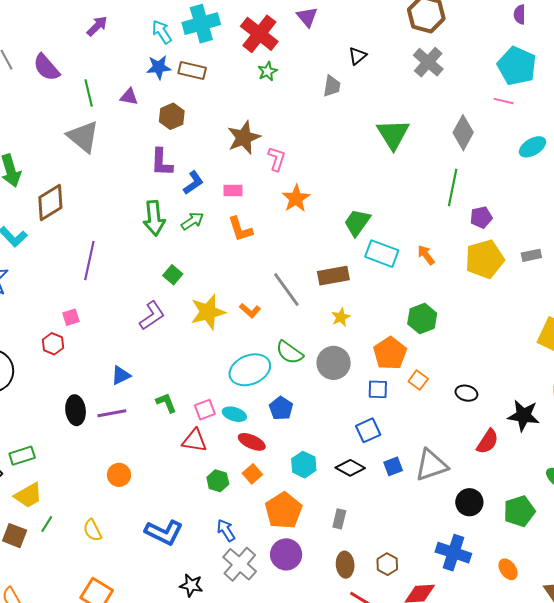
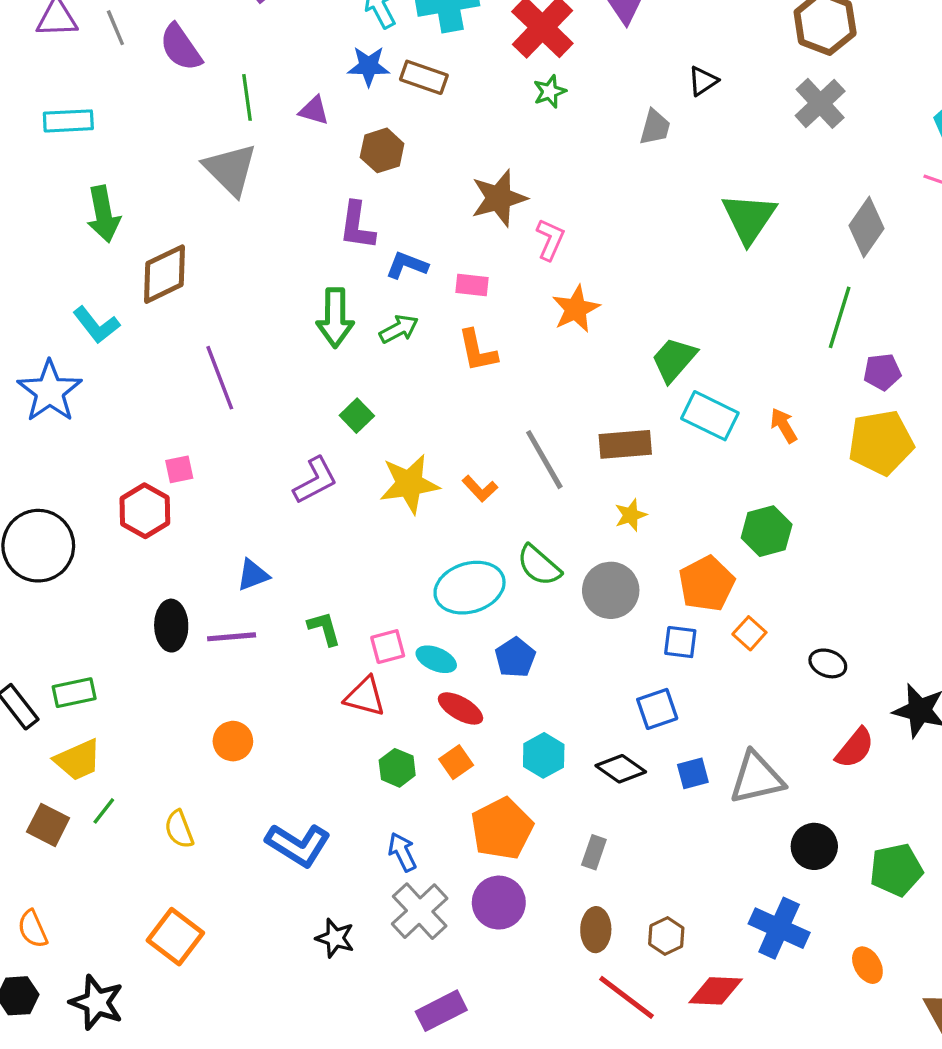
blue L-shape: (193, 183) -> (407, 265), turned -130
purple line: (89, 261) -> (220, 378), turned -39
red hexagon: (53, 344) -> (145, 511), size x1.4

